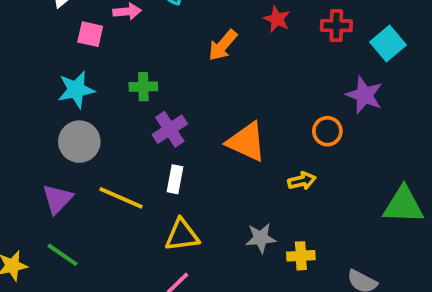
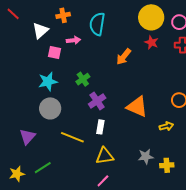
green cross: (143, 87) -> (83, 79), turned -32
purple triangle: (57, 199) -> (27, 137), moved
green line: (63, 255) -> (43, 168), turned -66

